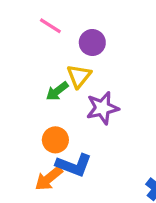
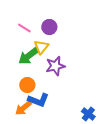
pink line: (50, 26) -> (24, 28), moved
green arrow: (57, 91) -> (28, 56), size x1.5

